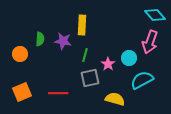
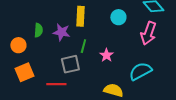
cyan circle: (129, 58) -> (118, 17), moved
gray square: (90, 78) -> (70, 64), moved
orange square: (22, 92) -> (24, 72), moved

